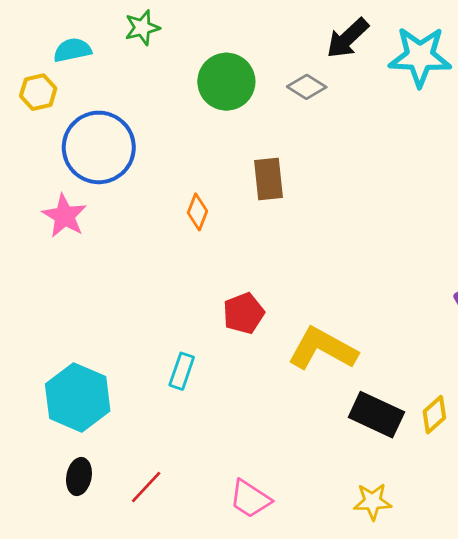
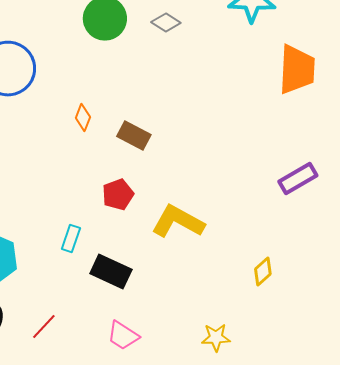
brown rectangle: (269, 179) -> (134, 136), moved, turned -56
black rectangle: (376, 415) -> (111, 272), moved

